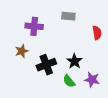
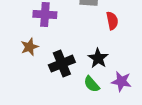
red semicircle: (97, 33) -> (112, 21), moved

